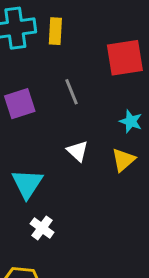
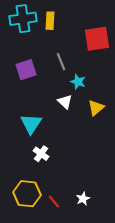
cyan star: (131, 121) -> (78, 82), moved

